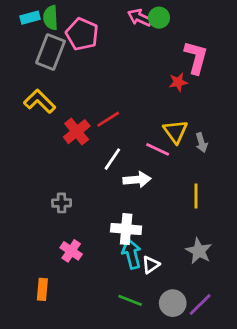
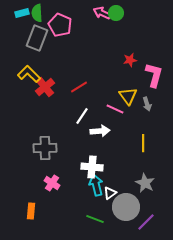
pink L-shape: (196, 57) -> (154, 75), moved
red cross: (77, 132) -> (45, 87), moved
gray cross: (62, 203) -> (45, 148), size x1.6
gray circle: (173, 303) -> (126, 207), moved, size x1.4

